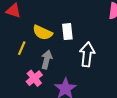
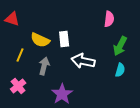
white arrow: (87, 54) -> (83, 61), turned -85
pink cross: (34, 78) -> (18, 86), moved

